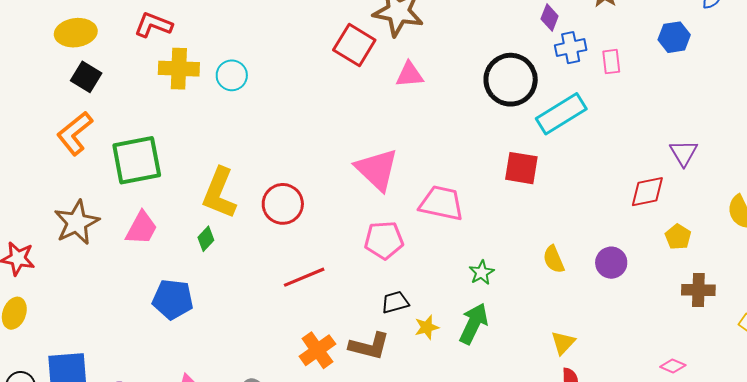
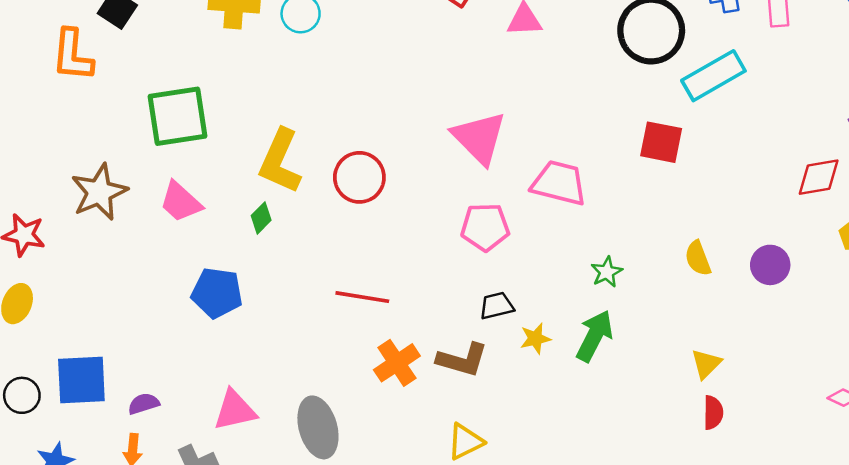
orange L-shape: (75, 133) -> (72, 55), moved, turned -48
pink trapezoid: (141, 228) -> (181, 202), turned 102
red line: (304, 277) -> (362, 297), moved, turned 30

